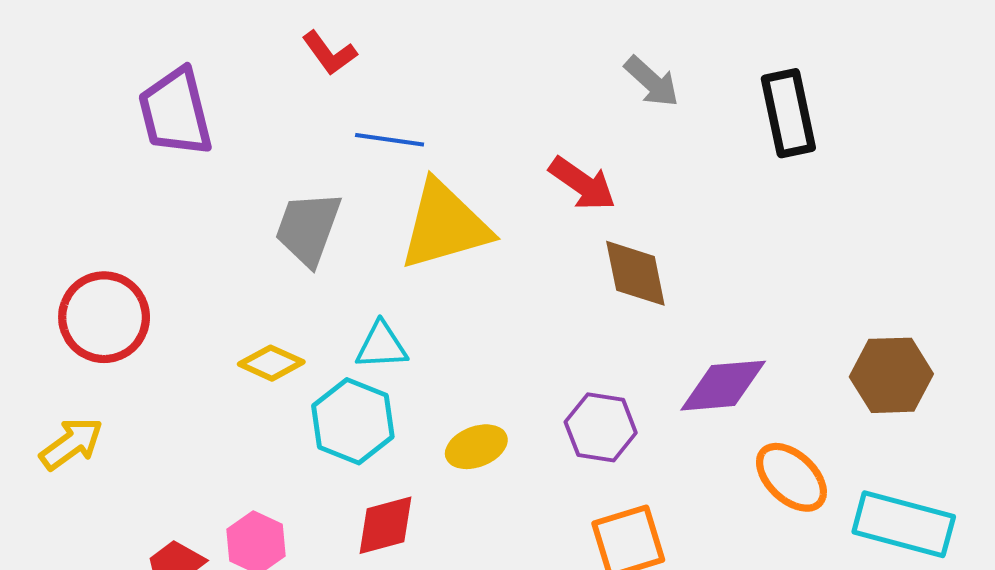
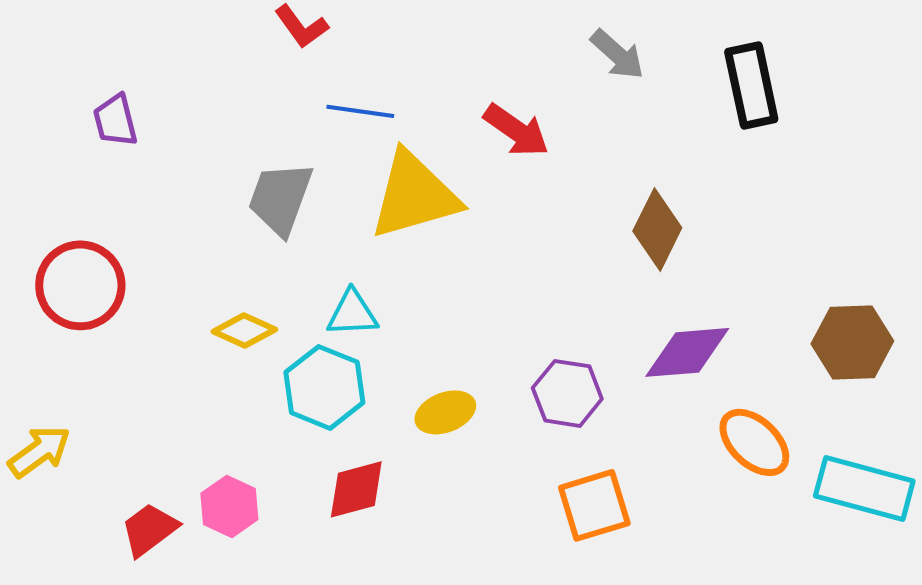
purple trapezoid: (175, 112) -> (115, 120), moved, size x0.6
red arrow: (582, 184) -> (516, 130), moved
brown diamond: (635, 273) -> (657, 229), moved, turned 38
yellow arrow: (71, 444) -> (39, 451), moved

